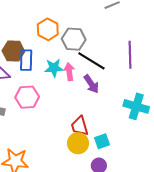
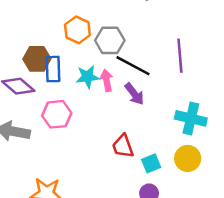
yellow circle: (78, 143) -> (188, 158), moved

